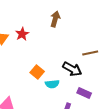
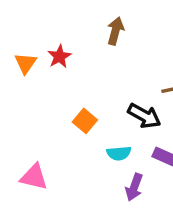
cyan semicircle: (52, 84) -> (119, 153), moved

